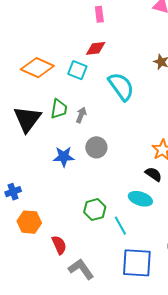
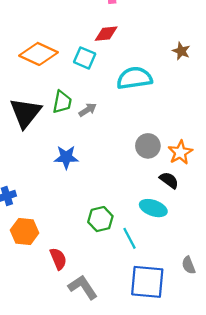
cyan semicircle: (121, 86) -> (134, 78), turned -64
gray arrow: (81, 115) -> (88, 110), turned 35
gray circle: (96, 147) -> (148, 146), moved

